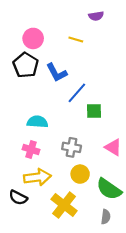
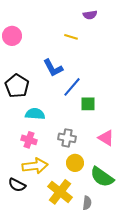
pink circle: (33, 38) -> (12, 36), moved
black pentagon: (26, 65) -> (17, 86), moved
gray semicircle: (106, 217) -> (87, 203), moved

